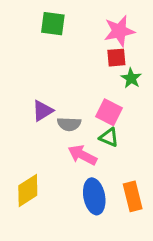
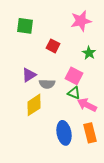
green square: (53, 24) -> (25, 26), moved
red square: (116, 58) -> (53, 46), moved, turned 32
pink arrow: (82, 155) -> (87, 105), moved
yellow diamond: (28, 190) -> (34, 105), moved

